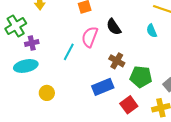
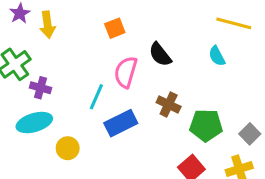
purple cross: (32, 43) -> (41, 88), turned 32
blue rectangle: (103, 87) -> (121, 123), moved
yellow circle: (47, 93) -> (68, 148), moved

